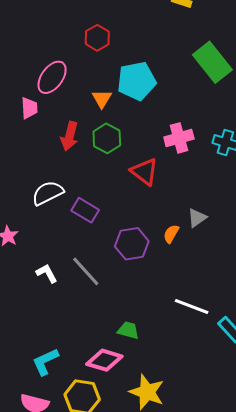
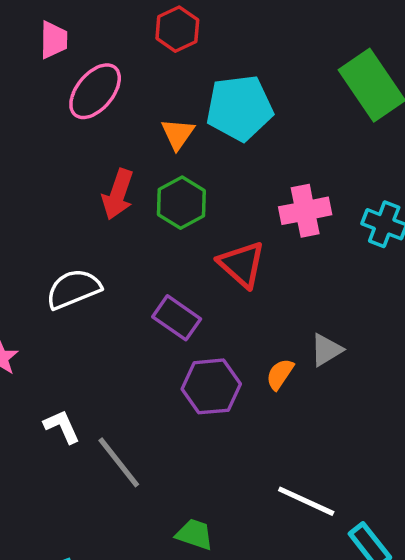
pink trapezoid: (29, 108) -> (54, 40), moved
purple rectangle: (85, 210) -> (177, 318), moved
gray line: (86, 271) -> (119, 462), moved

